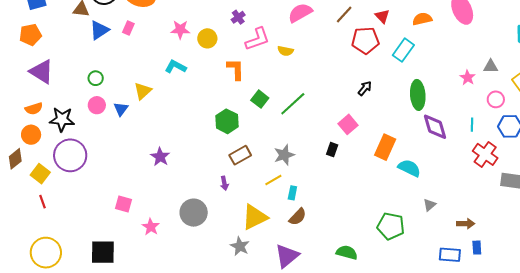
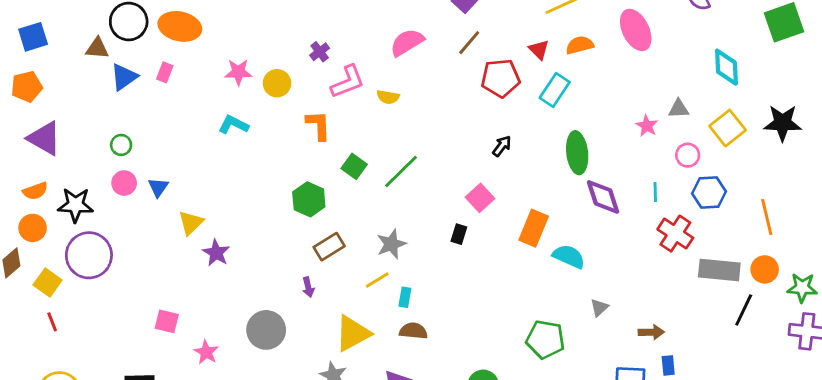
red triangle: (382, 16) -> (539, 50), moved
yellow triangle: (143, 91) -> (191, 223), moved
brown semicircle: (298, 217) -> (413, 331), turned -126

